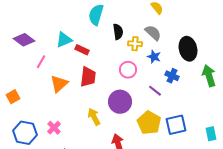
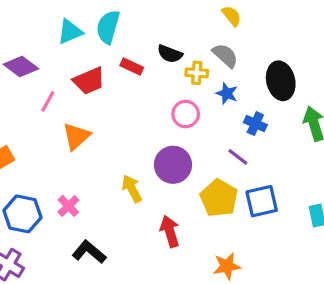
cyan semicircle: (96, 15) -> (108, 27), moved
black semicircle: (118, 32) -> (170, 54), turned 119
cyan triangle: (64, 40) -> (70, 32), moved
red rectangle: (82, 50) -> (132, 67), moved
red trapezoid: (88, 77) -> (89, 81), moved, turned 60
purple line: (155, 91) -> (238, 157), moved

